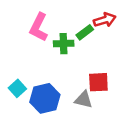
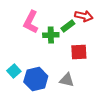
red arrow: (105, 20) -> (84, 16), turned 30
red square: (98, 82) -> (79, 52), moved

